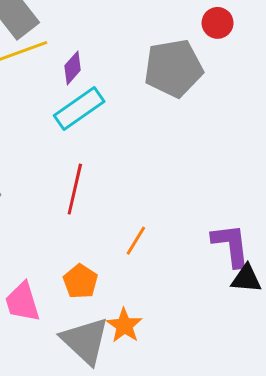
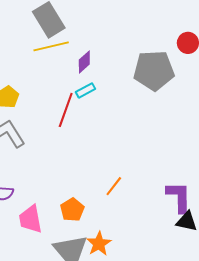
cyan rectangle: (79, 108) -> (86, 90), size x0.6
red line: (75, 189) -> (66, 110), moved

